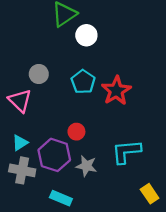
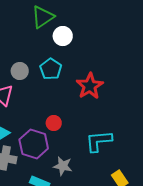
cyan pentagon: (83, 82) -> (51, 69), moved
gray star: (86, 166) -> (63, 166), moved

